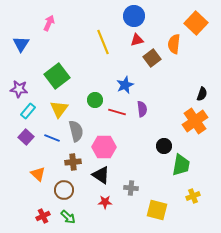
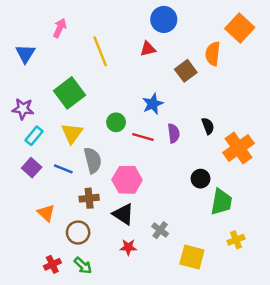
red triangle: (137, 40) -> (148, 49), moved
yellow line: (103, 42) -> (100, 51), moved
black semicircle: (202, 94) -> (208, 126), moved, turned -40
gray cross: (131, 188) -> (160, 230), turned 32

